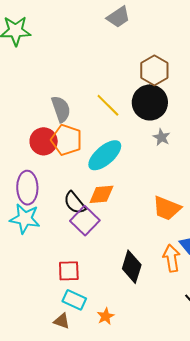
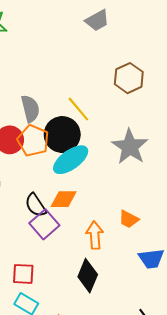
black circle: (150, 102) -> (62, 135), moved
gray star: (161, 137) -> (130, 147), size x2.0
orange trapezoid: (167, 208) -> (129, 219), size x0.7
orange arrow: (172, 258) -> (95, 235), moved

